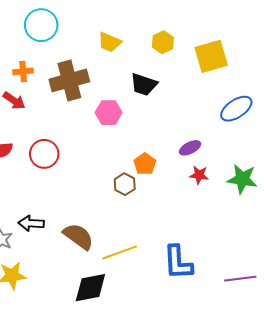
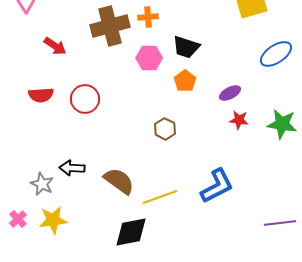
orange cross: (23, 71) -> (148, 17), moved
black trapezoid: (144, 84) -> (186, 47), moved
orange pentagon: (145, 164) -> (185, 81), moved
blue L-shape: (178, 263) -> (217, 186), moved, turned -114

